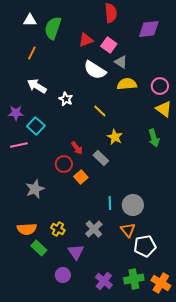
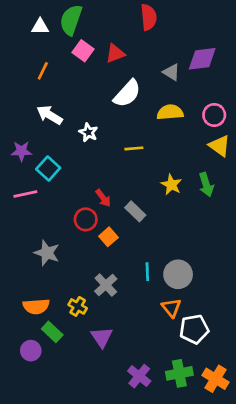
green semicircle: (53, 28) -> (71, 20), moved
purple diamond: (149, 29) -> (202, 59), moved
pink square: (109, 45) -> (83, 51), moved
gray triangle: (121, 62) -> (171, 72), moved
white semicircle: (95, 70) -> (127, 94), turned -80
yellow line: (100, 111) -> (134, 148), turned -48
yellow star: (115, 137) -> (171, 185), moved
gray star: (35, 189) -> (47, 253), turned -30
gray cross: (94, 229) -> (106, 285), moved
purple circle: (63, 275) -> (31, 351), moved

